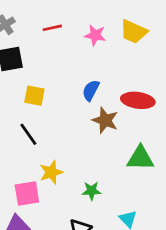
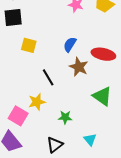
black line: (28, 134) -> (48, 77), moved
green triangle: (140, 158) -> (102, 96), turned 30
pink square: (27, 194) -> (18, 116), turned 36

